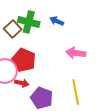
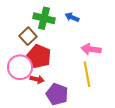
brown square: (13, 29) -> (28, 36), moved
yellow line: (76, 92) -> (87, 74), moved

